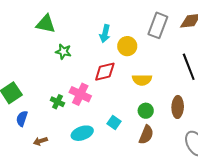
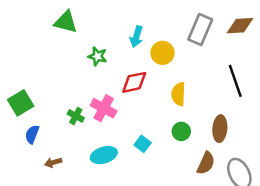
green star: (63, 52) -> (97, 56), moved
yellow semicircle: (142, 80) -> (178, 94), turned 90
brown semicircle: (146, 135) -> (206, 163), moved

